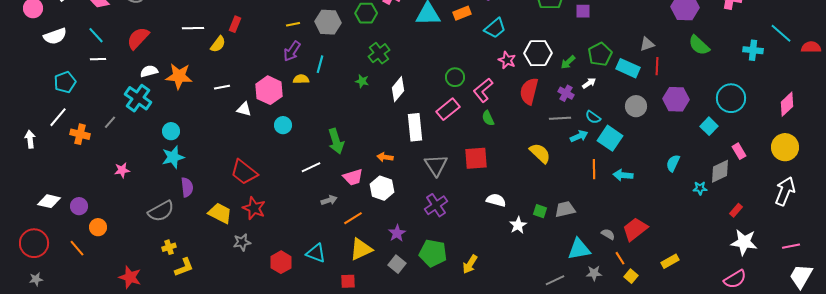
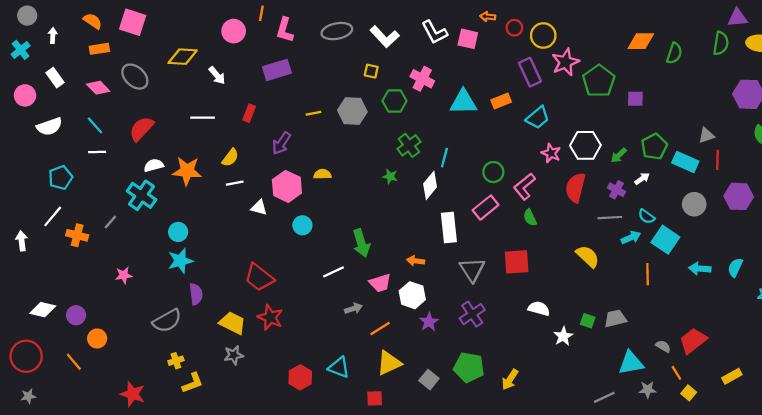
yellow semicircle: (218, 44) -> (230, 158), moved
purple arrow: (292, 51) -> (281, 143), moved
cyan line: (320, 64) -> (444, 158), moved
cyan arrow: (623, 175) -> (700, 269), moved
purple star: (397, 233) -> (429, 322), moved
gray star: (242, 242) -> (234, 355), moved

